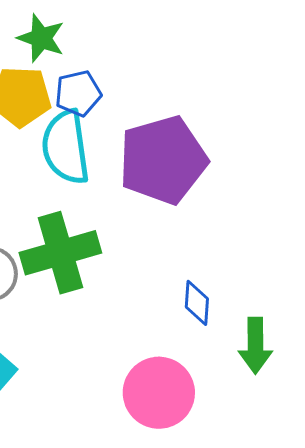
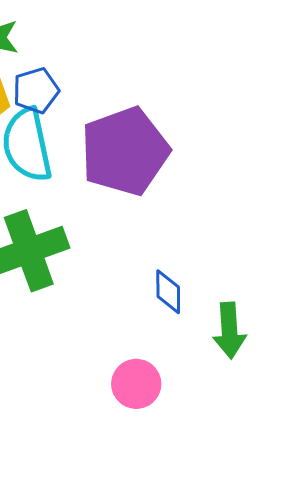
pink circle: (159, 393) -> (136, 384), size x0.7

